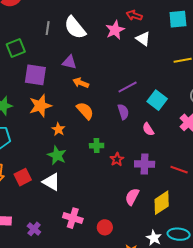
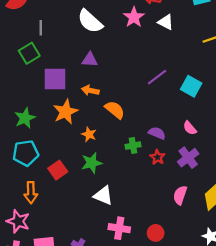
gray line: (48, 28) -> (41, 28), moved
orange arrow: (81, 83) -> (90, 90), moved
purple semicircle: (123, 112) -> (157, 133), moved, turned -42
pink semicircle: (148, 129) -> (190, 128), moved
green star: (57, 155) -> (92, 163), turned -30
purple cross: (145, 164) -> (188, 158), turned -30
red square: (23, 177) -> (58, 170), moved
white triangle: (51, 182) -> (103, 196), moved

